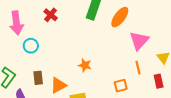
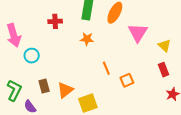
red cross: (51, 15) -> (55, 21), moved, turned -32
orange star: (85, 65) -> (87, 39), moved
orange line: (138, 68) -> (106, 68), moved

